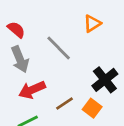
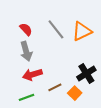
orange triangle: (92, 24) -> (82, 31), size x1.5
gray line: (59, 48) -> (56, 29), moved

